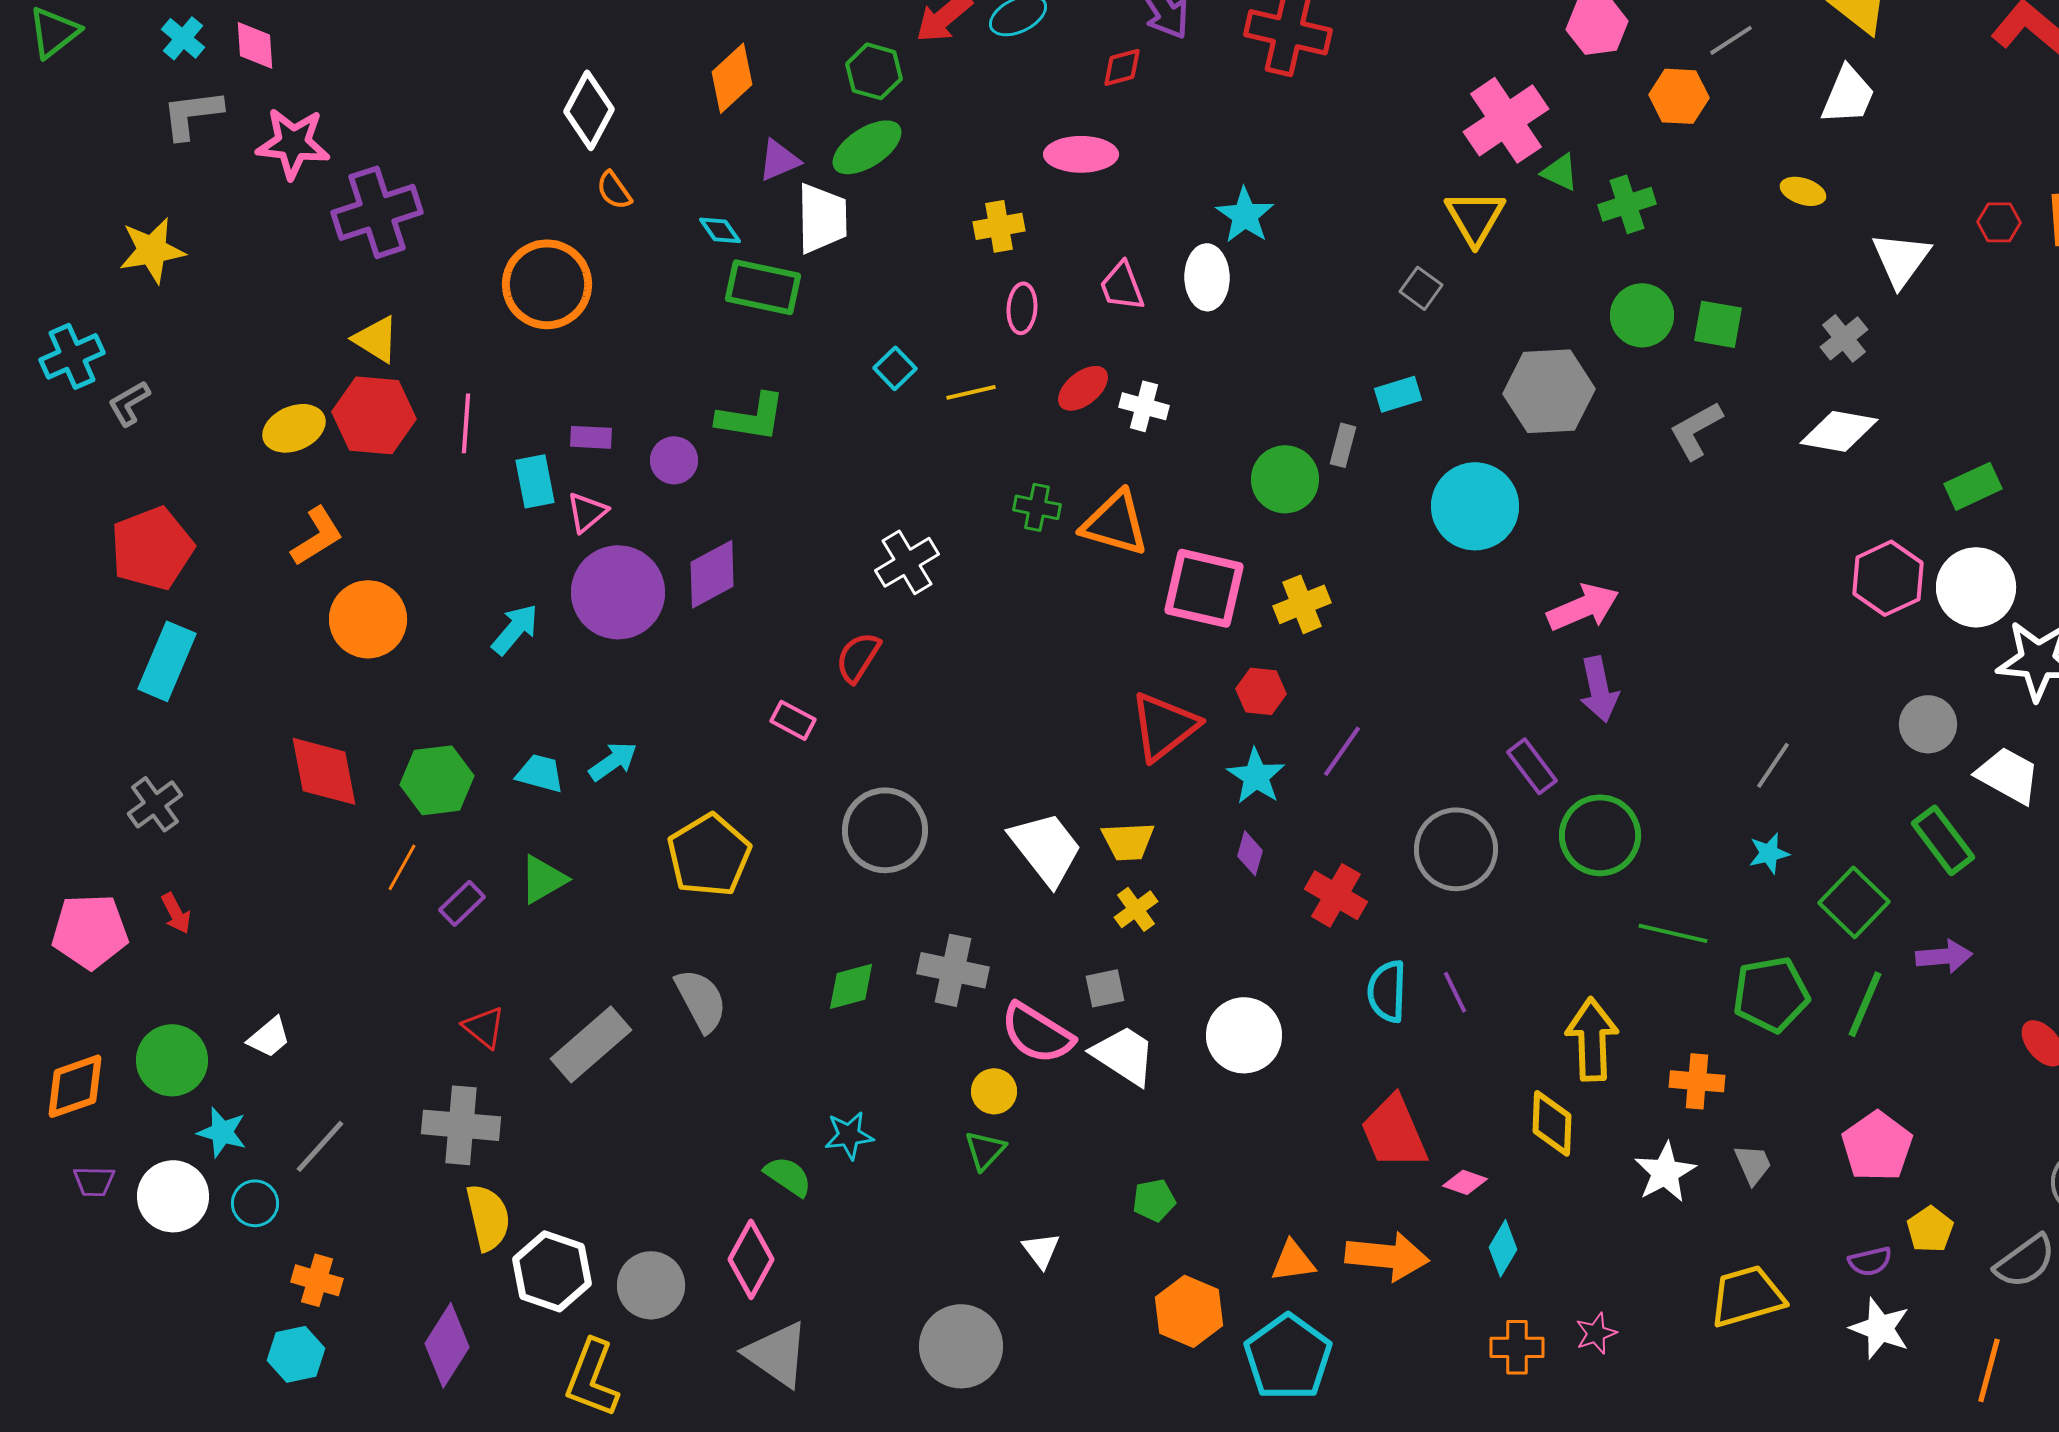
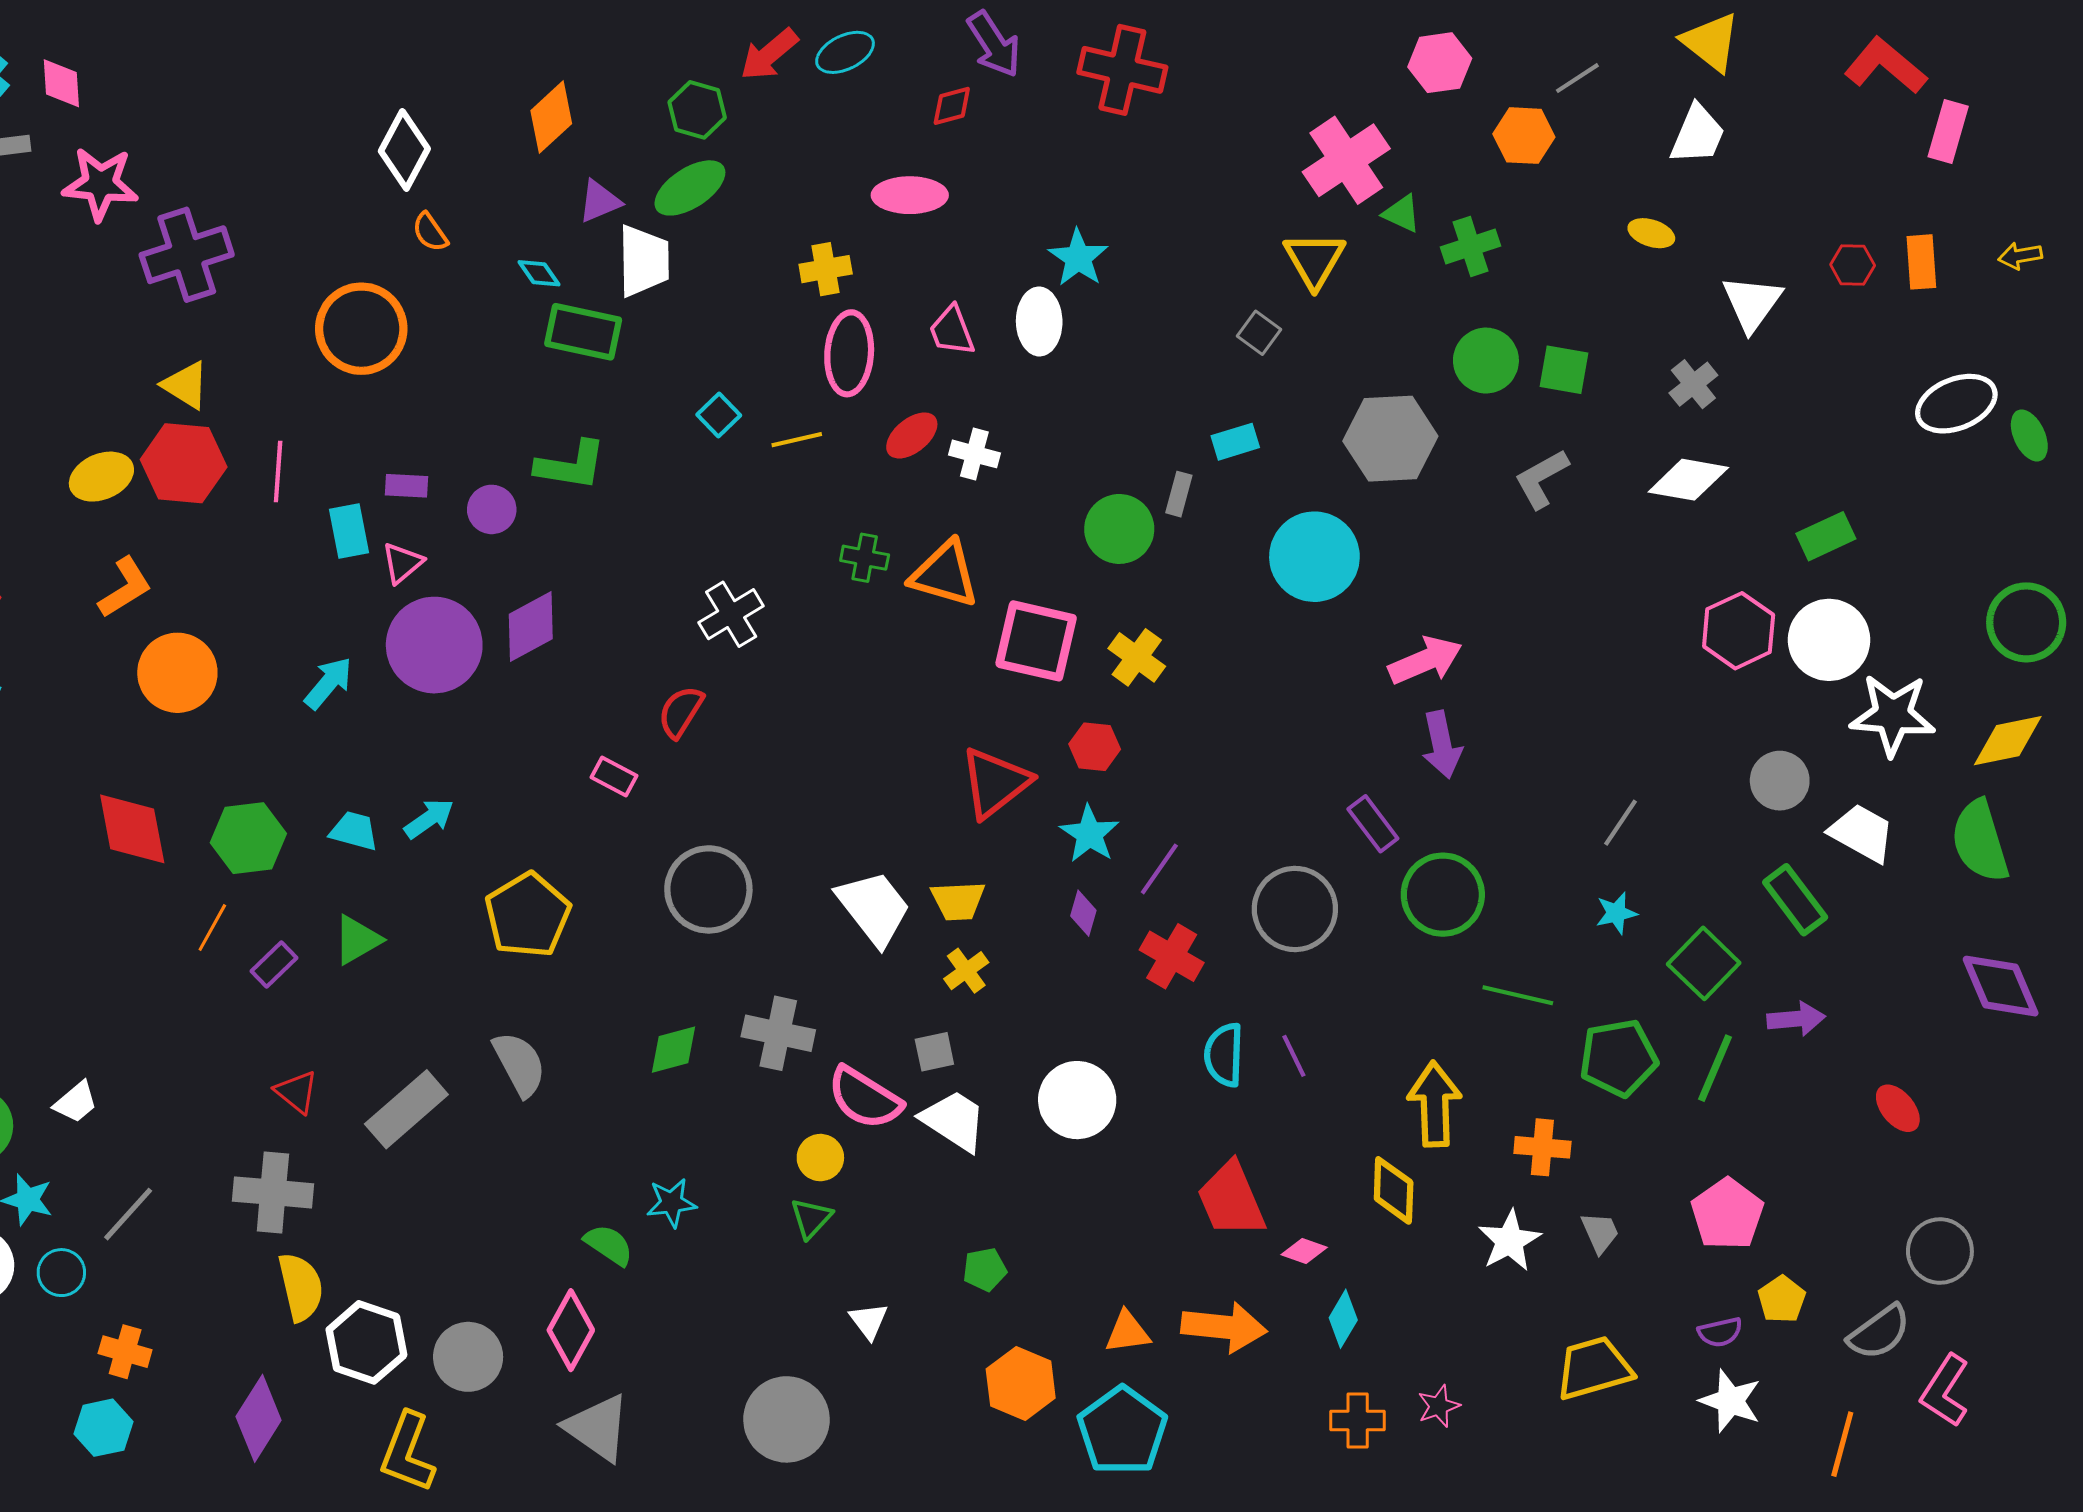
pink ellipse: (1022, 308) -> (849, 353), size x1.6
yellow cross: (1302, 604) -> (1137, 657), turned -32
purple line: (1342, 751) -> (1159, 869), moved

